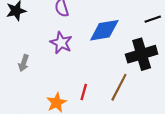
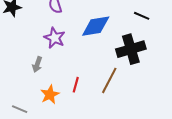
black line: (153, 19) -> (142, 16), turned 42
gray arrow: (24, 63) -> (37, 64), moved

